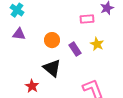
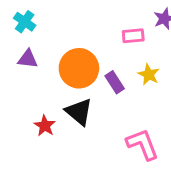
orange circle: (52, 40) -> (79, 68), size x1.6
red star: (32, 86) -> (45, 126), moved

